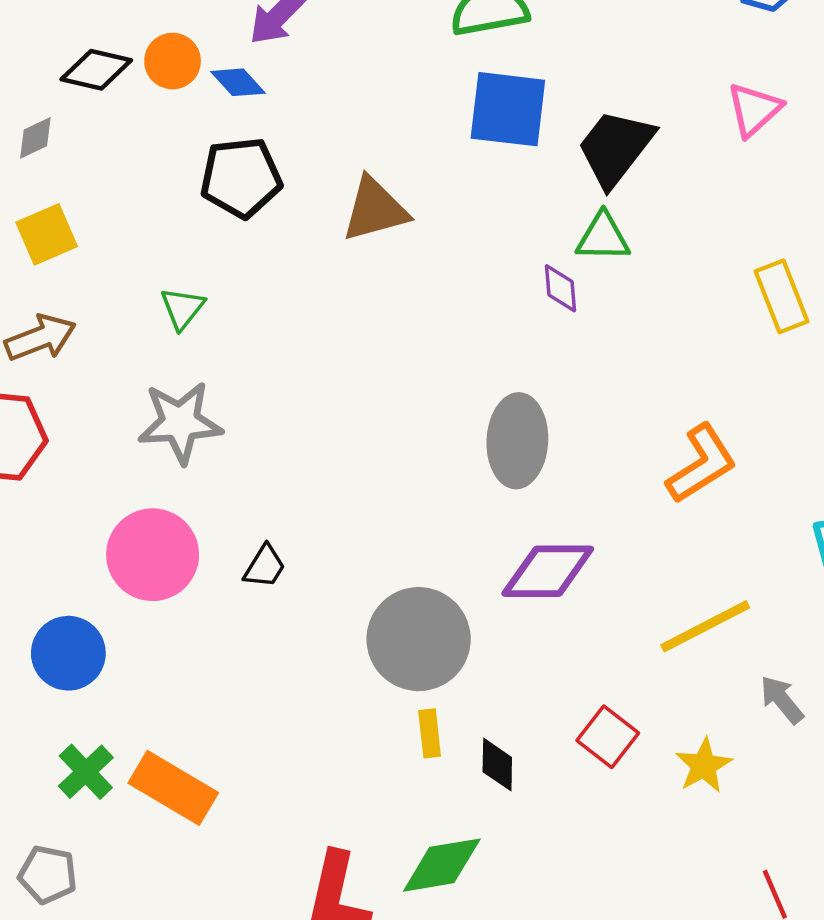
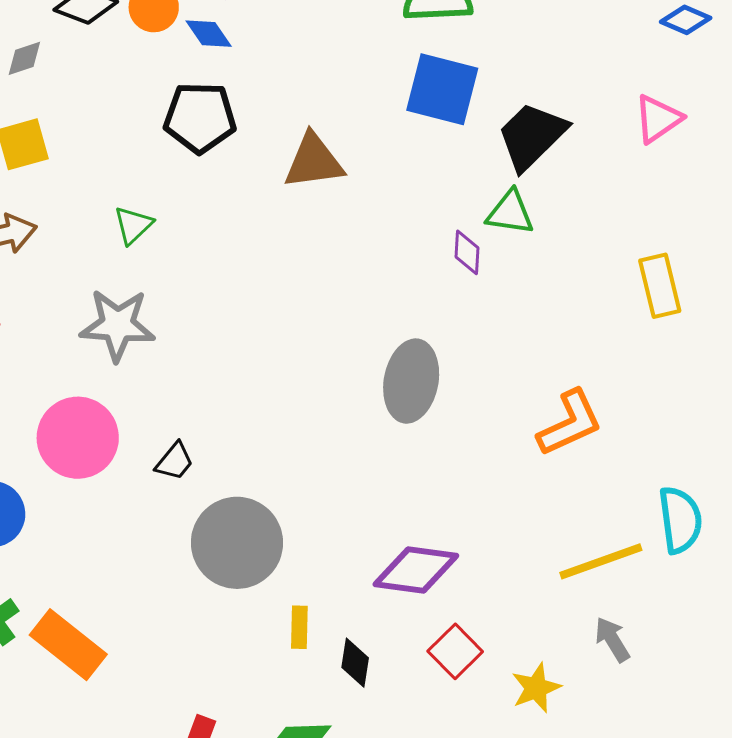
purple diamond: (548, 571) -> (416, 570), moved
yellow line: (705, 626) -> (601, 561), moved
gray circle: (419, 639) -> (237, 543), moved

